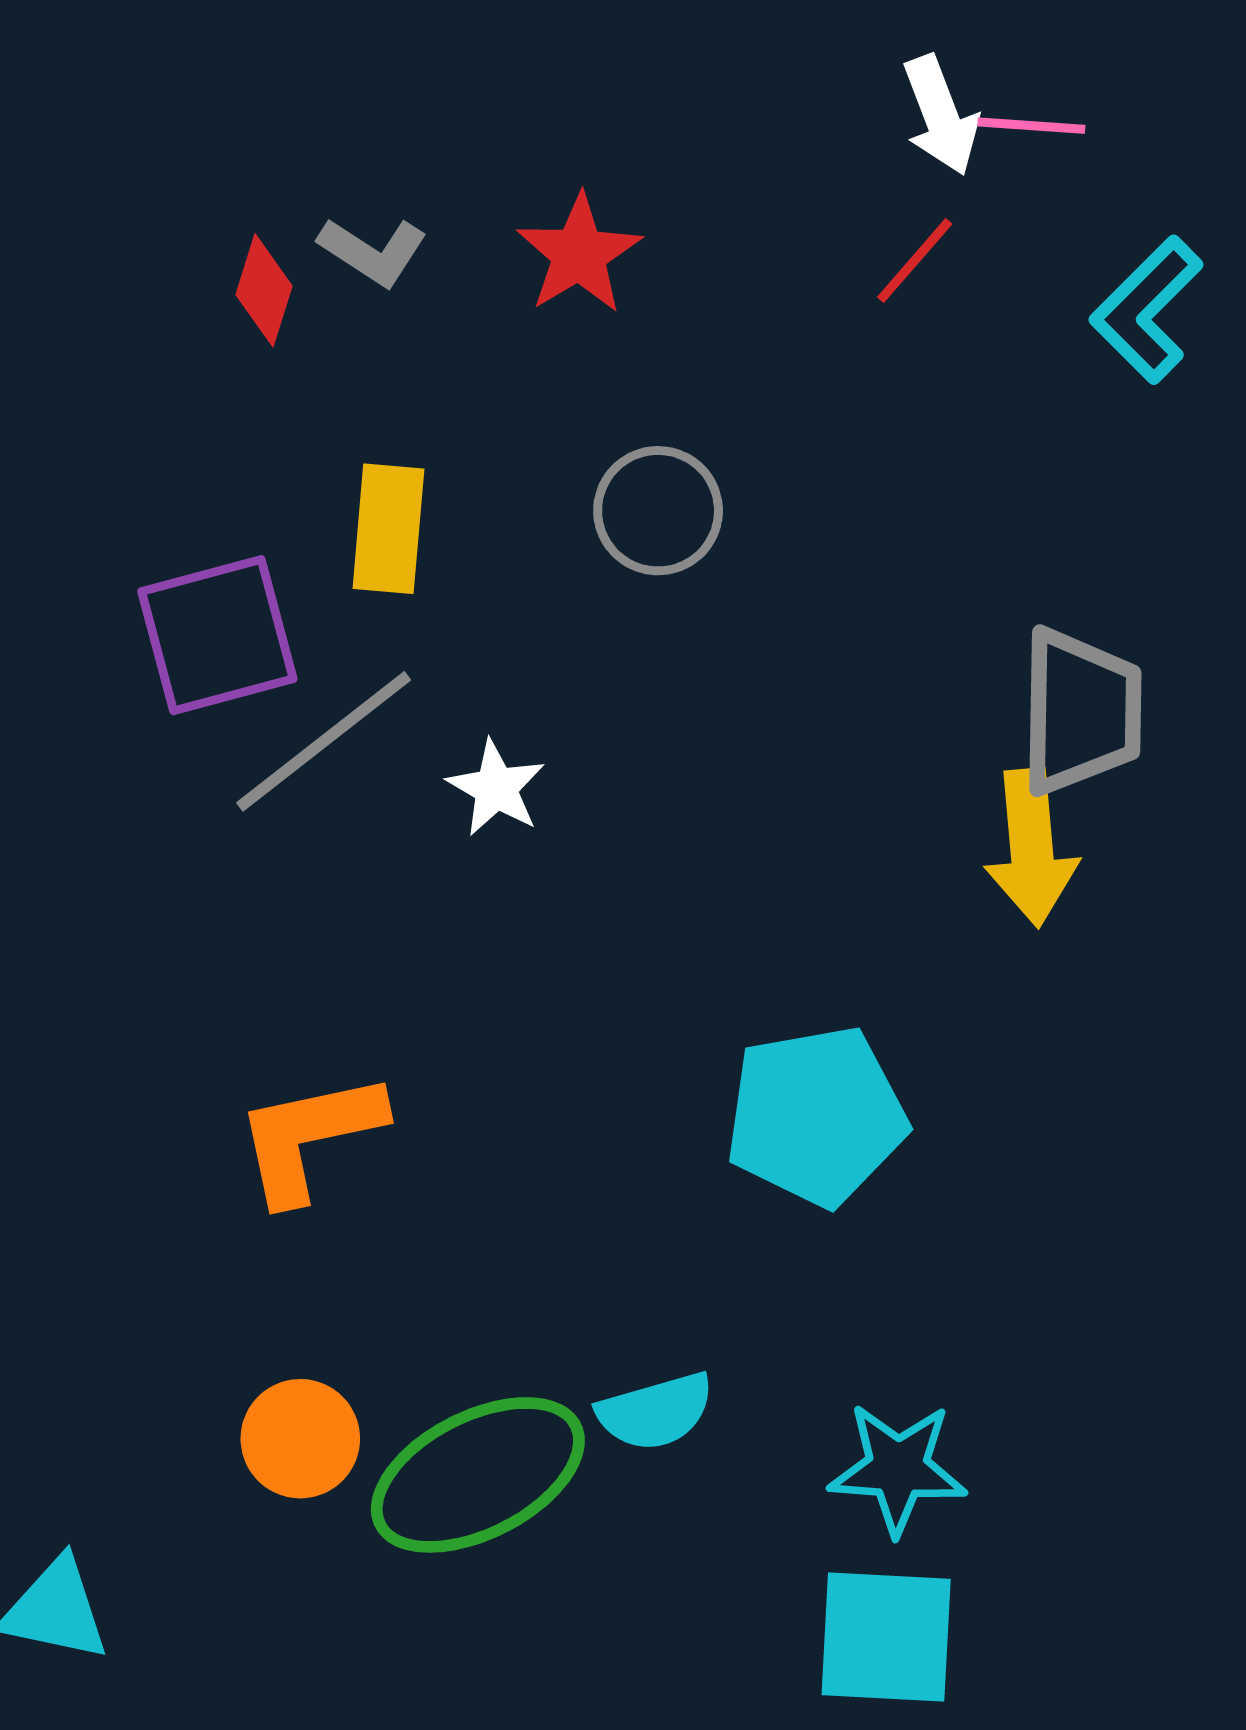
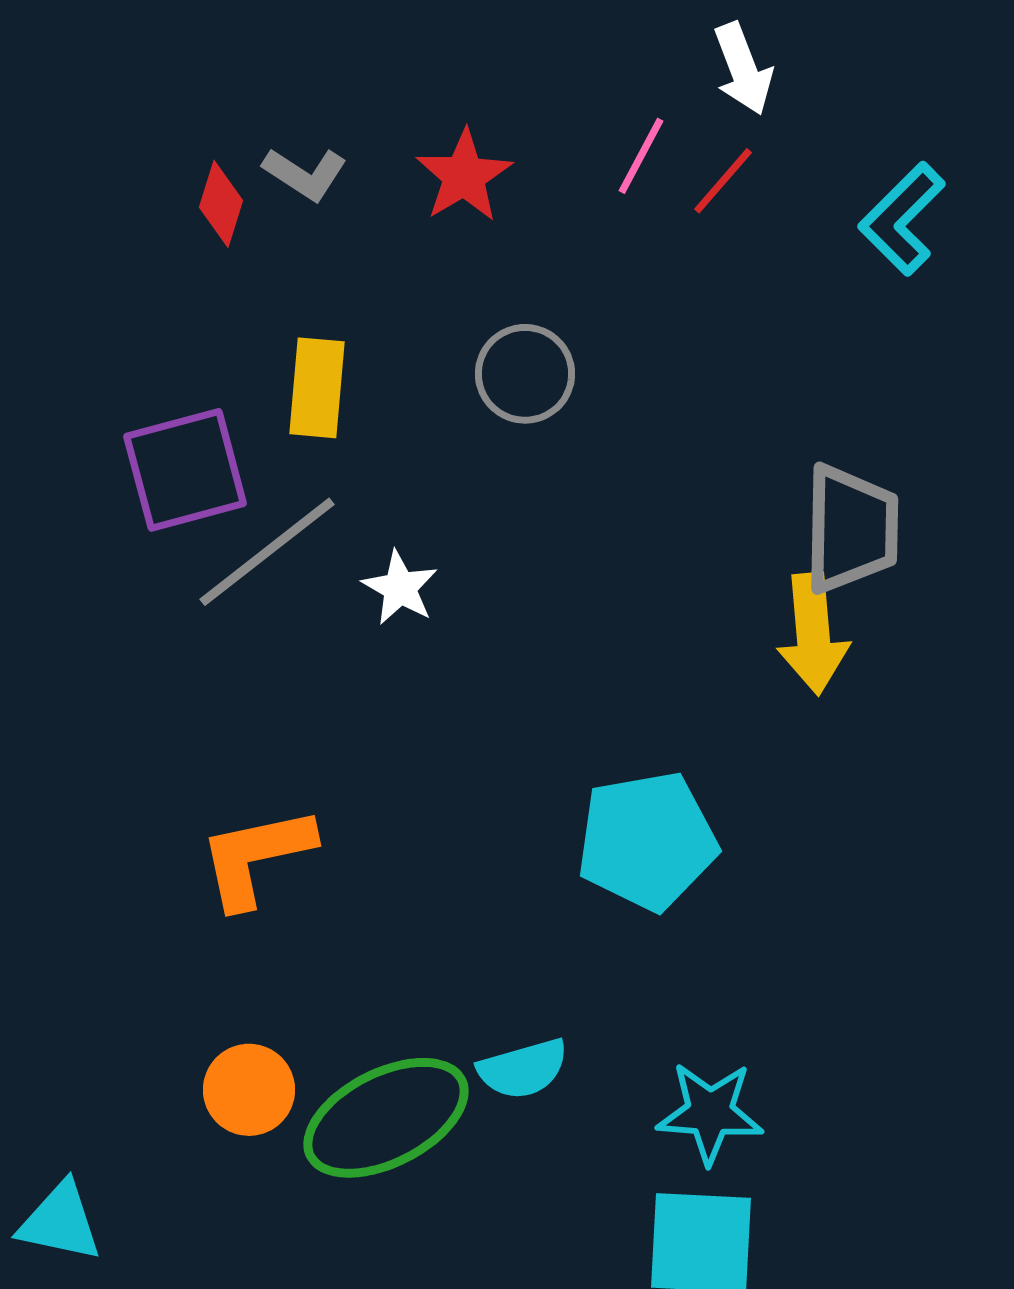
pink line: (1031, 126) -> (641, 156), moved, turned -66

